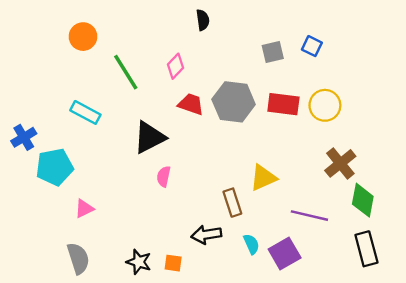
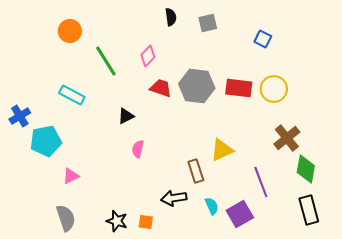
gray square: (273, 52) -> (208, 23), moved
black triangle: (149, 137) -> (126, 116), size x0.6
purple line: (309, 216) -> (261, 182), turned 56

